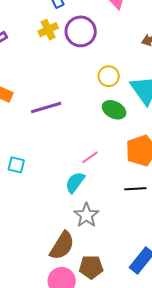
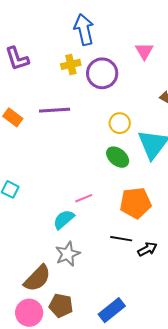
purple line: (46, 108) -> (55, 110), moved

